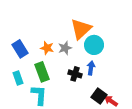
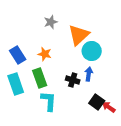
gray star: (65, 48) -> (51, 22), moved
cyan rectangle: (18, 78) -> (16, 84), size x1.5
cyan L-shape: (39, 95) -> (49, 101), moved

